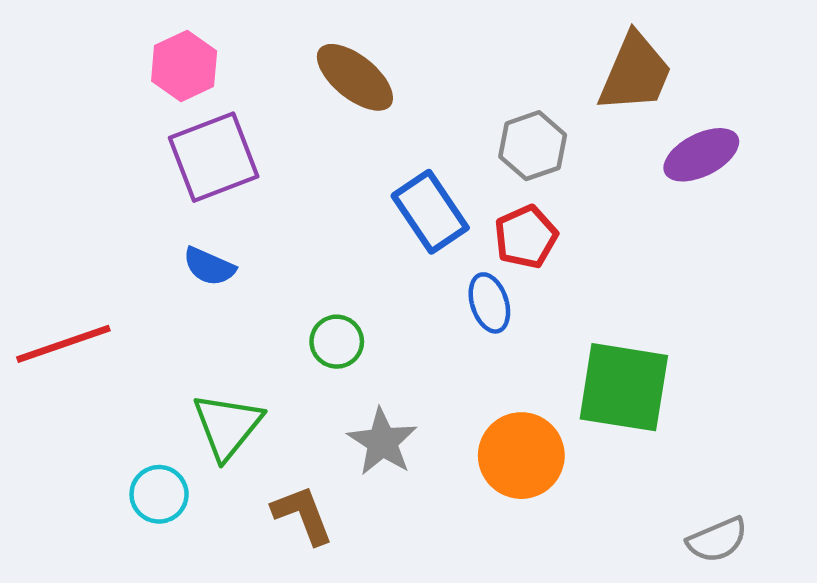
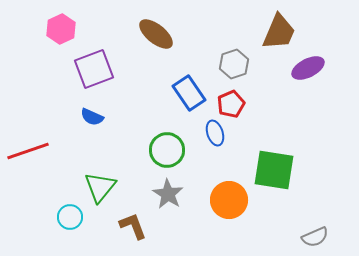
pink hexagon: (184, 66) -> (61, 29), moved
green circle: (337, 342) -> (167, 150), moved, size x1.5

